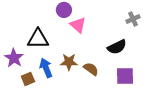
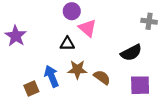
gray cross: (133, 19) -> (149, 21), turned 32
black triangle: (38, 39) -> (67, 44), moved, size x0.6
purple star: (14, 58) -> (16, 36), moved

